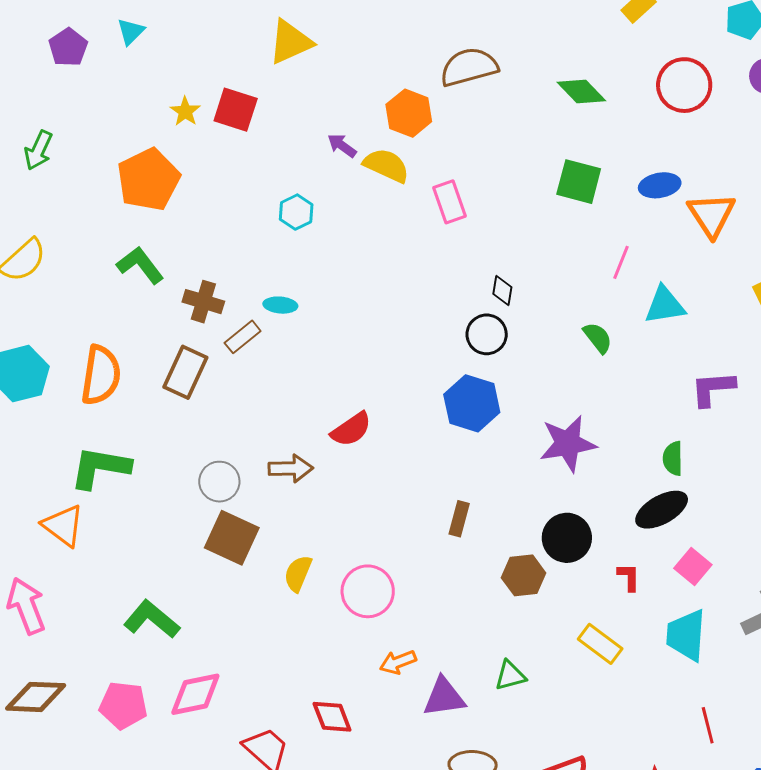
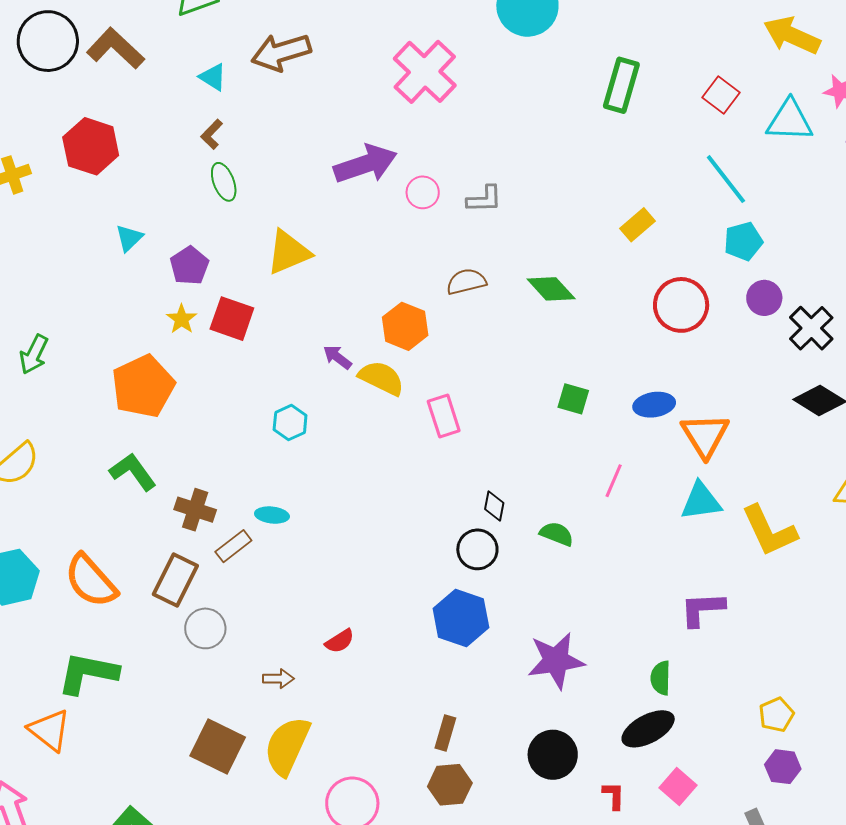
purple pentagon: (68, 47) -> (189, 266), moved
brown semicircle: (469, 67) -> (466, 282), size x0.7
green diamond: (581, 91) -> (551, 289), moved
green square: (579, 182) -> (573, 399), size x0.7
cyan triangle: (665, 305) -> (701, 501), moved
green semicircle: (598, 338) -> (557, 534), moved, turned -32
orange semicircle: (101, 375) -> (91, 581), turned 128
red semicircle: (351, 429) -> (340, 641), size x0.7
brown arrow: (291, 468) -> (278, 679), size x0.7
gray circle: (219, 482) -> (205, 628), moved
yellow semicircle: (298, 573) -> (287, 746), moved, size x1.6
brown hexagon: (524, 575) -> (450, 785), moved

